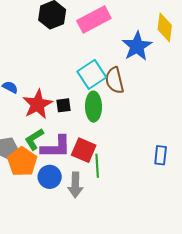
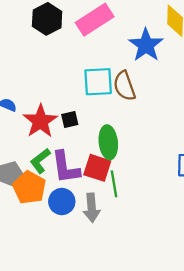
cyan square: (92, 74) -> (98, 82), turned 36
green ellipse: (93, 107) -> (108, 142), moved
purple L-shape: (56, 147) -> (66, 167), turned 88

